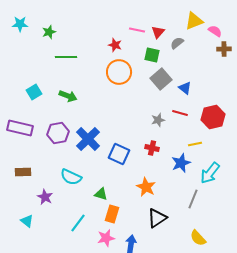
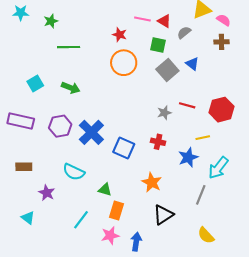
red triangle: (158, 32) -> (164, 21), turned -40
brown cross: (224, 49) -> (221, 42), moved
blue triangle: (185, 88) -> (192, 64), moved

